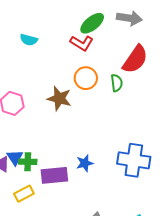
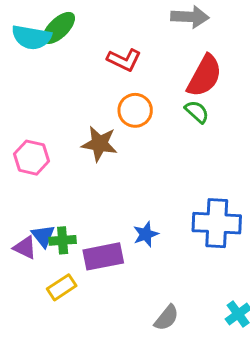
green ellipse: (92, 23) -> (59, 28), moved
cyan semicircle: (29, 40) -> (32, 37), moved, size x1.5
green semicircle: (117, 83) -> (197, 112), moved, turned -36

